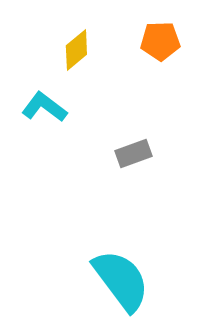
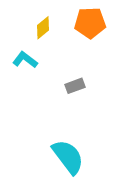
orange pentagon: (160, 41) -> (90, 23), size x1.4

